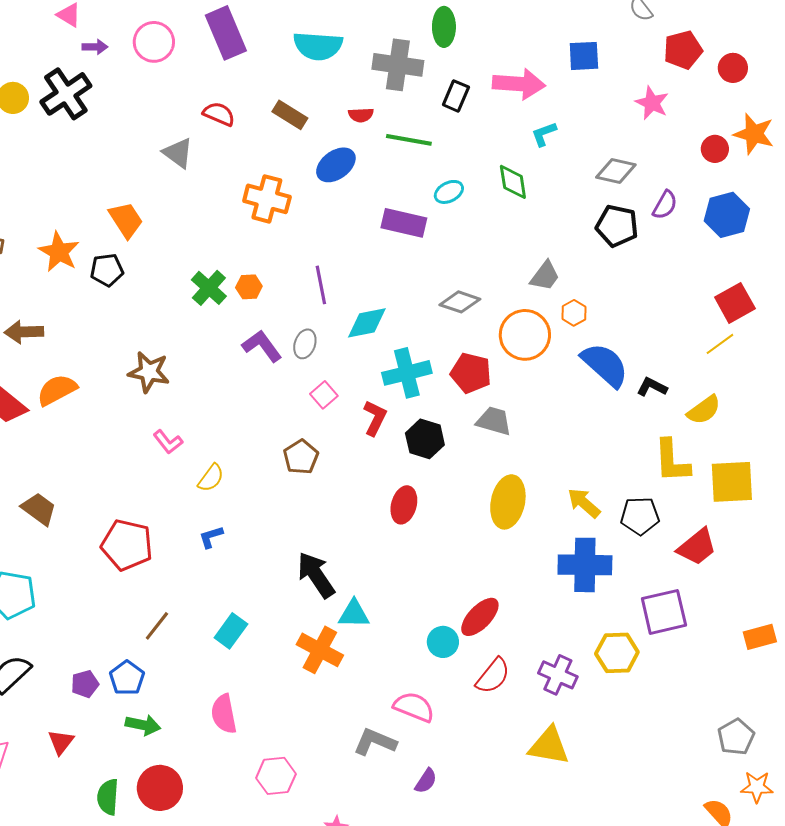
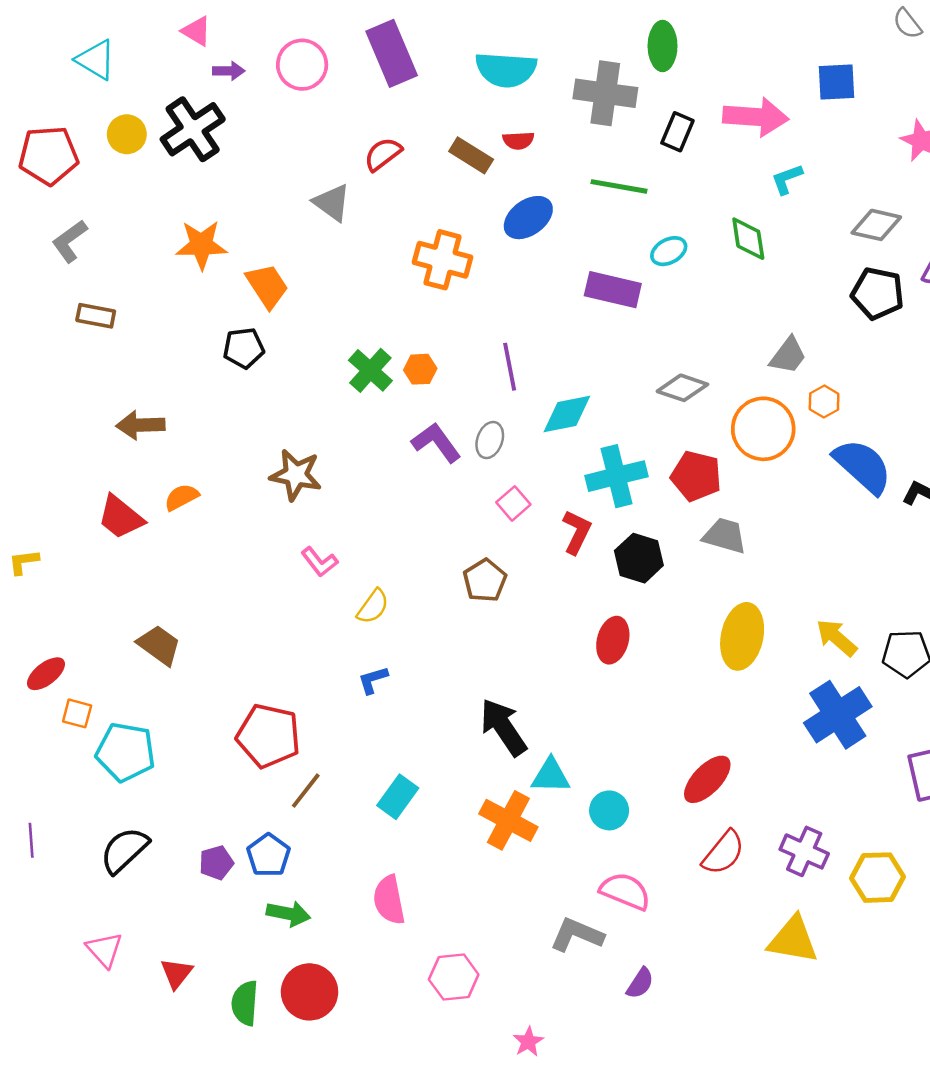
red semicircle: (219, 114) -> (383, 154), turned -60
red semicircle: (361, 115) -> (518, 140), moved
orange star: (59, 252) -> (201, 245), moved, turned -30
orange semicircle: (57, 390) -> (181, 497), size x0.7
red pentagon: (127, 545) -> (268, 736), moved
blue cross: (585, 565) -> (838, 715), turned -34
cyan circle: (443, 642) -> (609, 810), moved
yellow hexagon: (617, 653) -> (878, 878), moved
red triangle: (61, 742) -> (177, 973), moved

